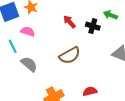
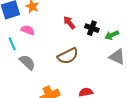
green arrow: (110, 15) -> (112, 35), moved, turned -48

